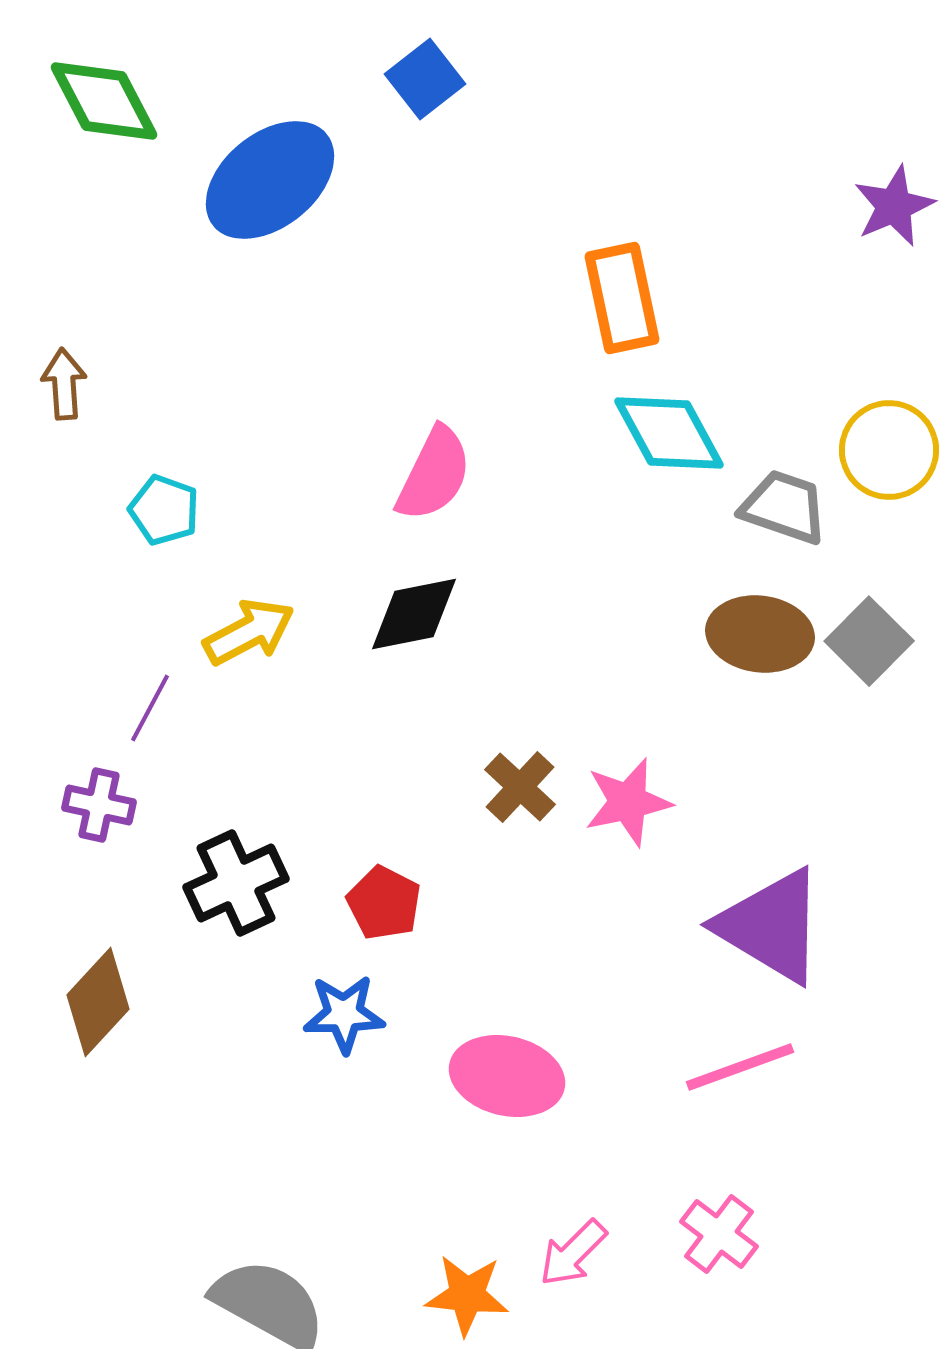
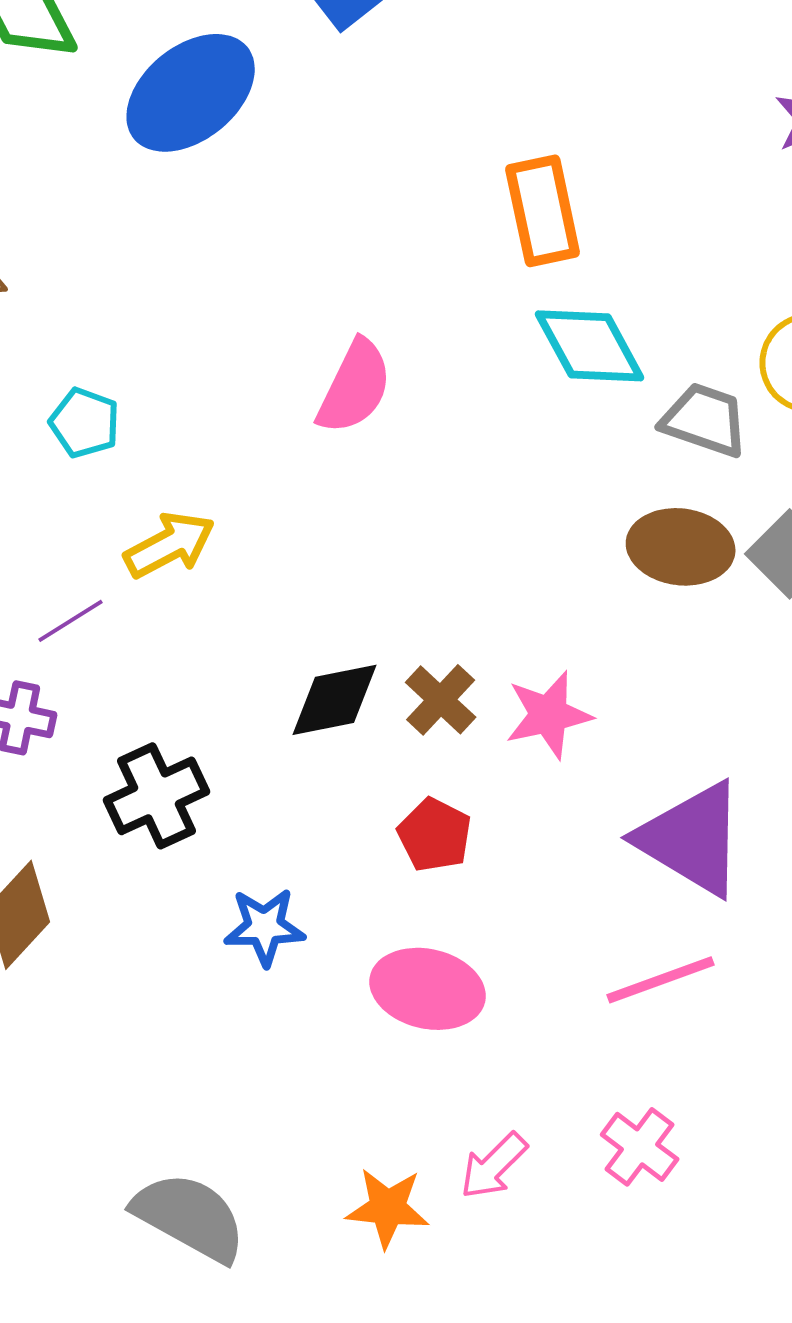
black diamond: (414, 614) -> (335, 700), moved
purple line: (150, 708) -> (71, 621), turned 30
red pentagon: (384, 903) -> (435, 835), moved

